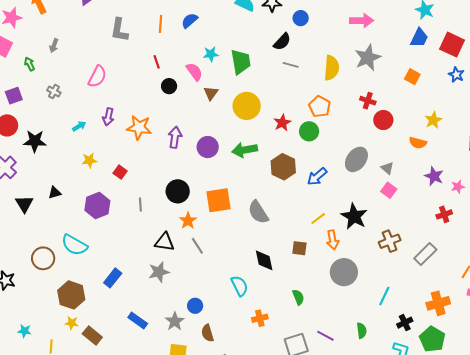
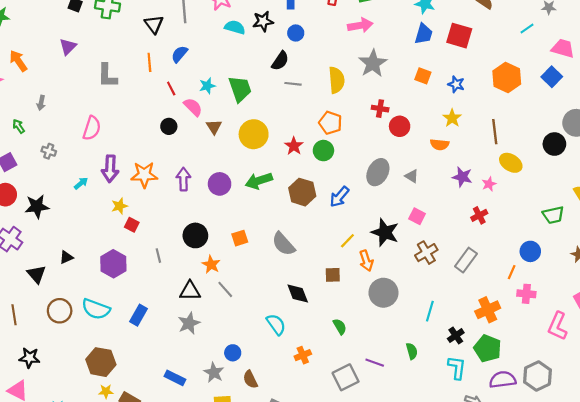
red line: (157, 62) -> (171, 88), moved
blue star: (456, 75) -> (456, 84), moved
purple arrow: (108, 117) -> (110, 169), size x1.4
yellow star: (89, 160) -> (119, 206), moved
pink square: (389, 190) -> (417, 216), moved
orange square: (218, 200) -> (240, 238), size x0.6
brown circle: (43, 258) -> (60, 311), moved
blue rectangle: (113, 278) -> (139, 315), moved

